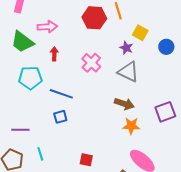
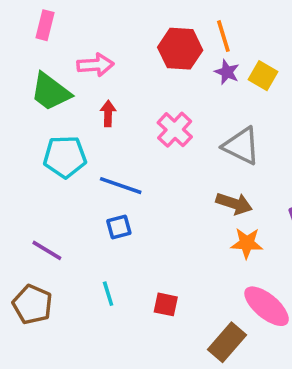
purple star: (126, 48) -> (227, 72), moved
purple line: (20, 130) -> (47, 250), turned 30
cyan line: (40, 154) -> (108, 294), moved

